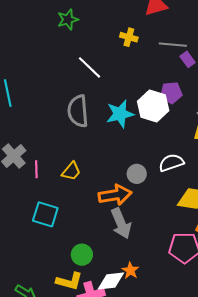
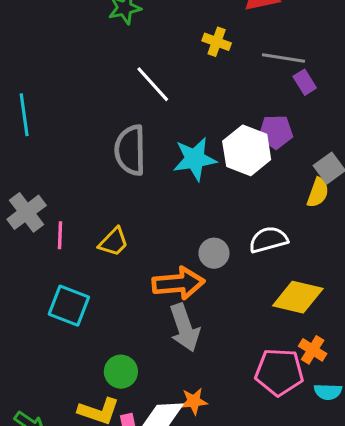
orange star: (130, 270) -> (194, 401), turned 30

